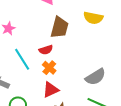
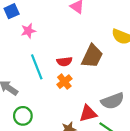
brown trapezoid: (59, 28) -> (92, 56), moved
red triangle: (51, 90) -> (88, 114), moved

